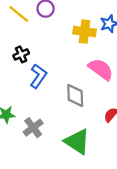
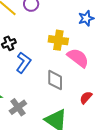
yellow cross: (84, 32) -> (58, 40), moved

